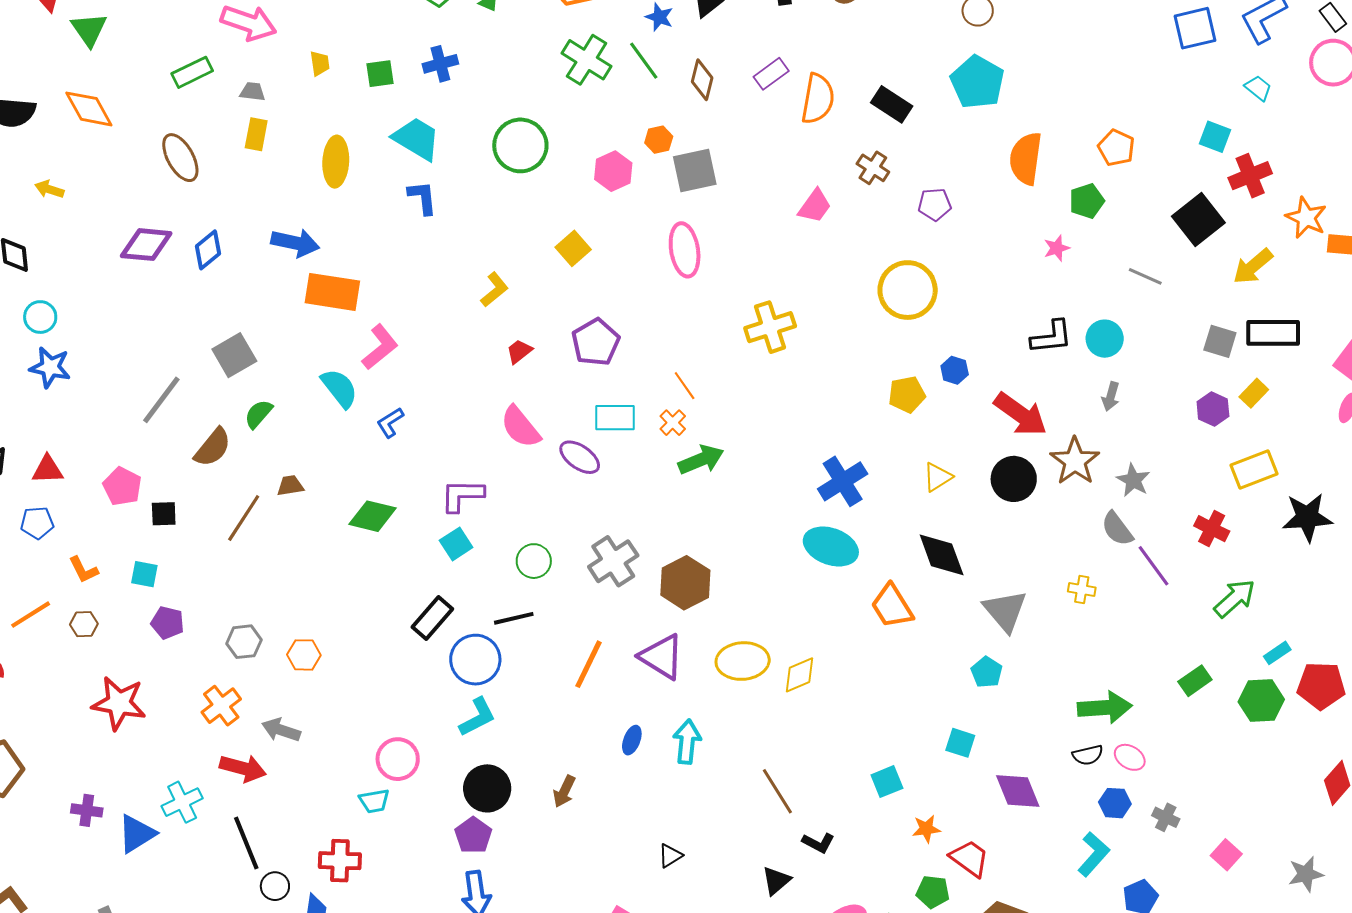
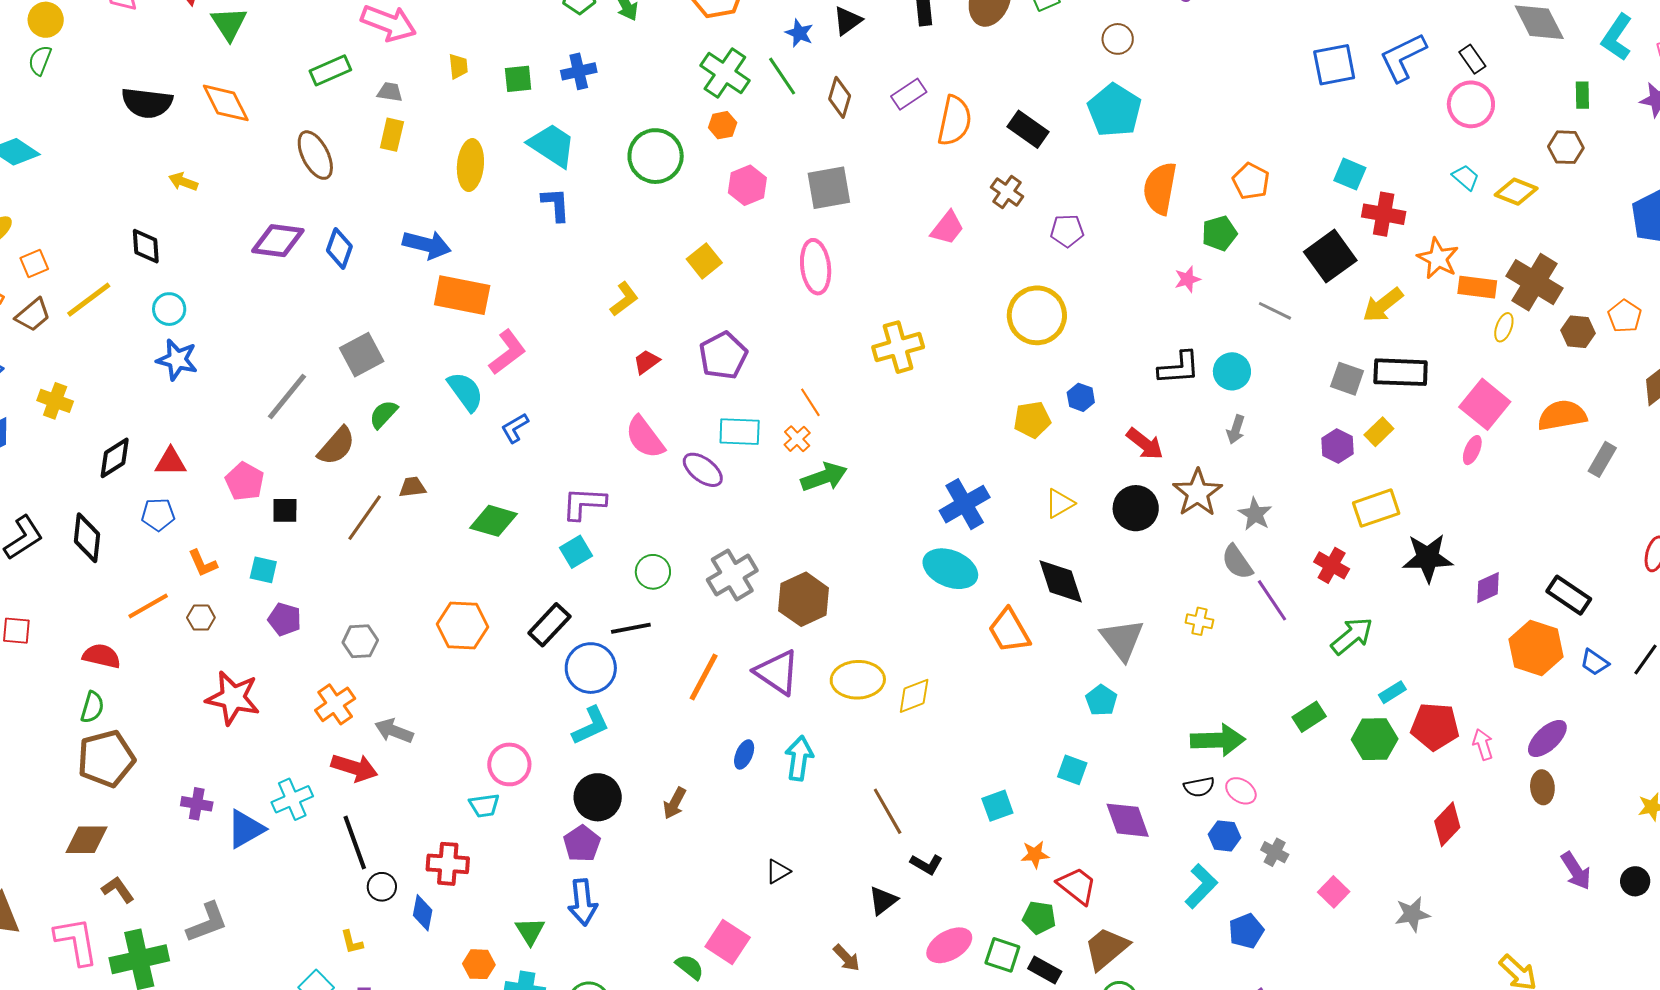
cyan trapezoid: (1258, 88) -> (1466, 177), moved
orange hexagon: (659, 140) -> (723, 125), moved
red cross: (1250, 176) -> (1384, 214), turned 30
blue diamond: (208, 250) -> (339, 248), turned -33
red arrow: (1020, 414) -> (1145, 444), size x0.7
orange hexagon: (304, 655) -> (462, 626), moved, size x1.5

